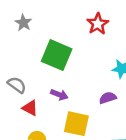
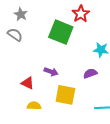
green square: (57, 55) -> (61, 32), moved
gray semicircle: (17, 85) -> (15, 35), moved

